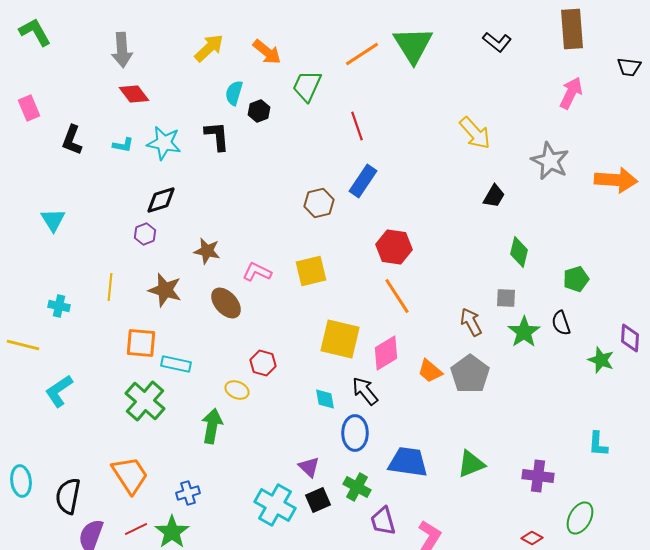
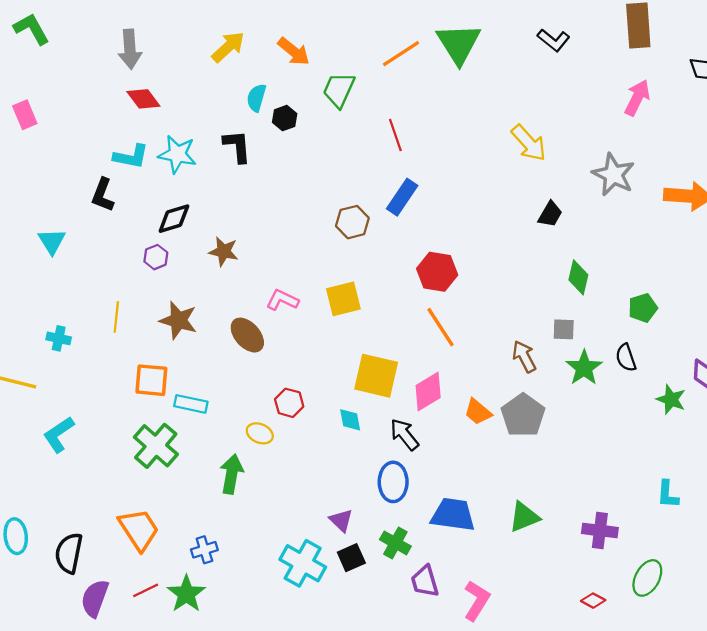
black L-shape: (72, 140) -> (103, 195), moved
cyan L-shape: (123, 145) -> (131, 157), size x1.5
brown star: (207, 251) -> (224, 251), moved
cyan diamond: (325, 399) -> (350, 420), moved

